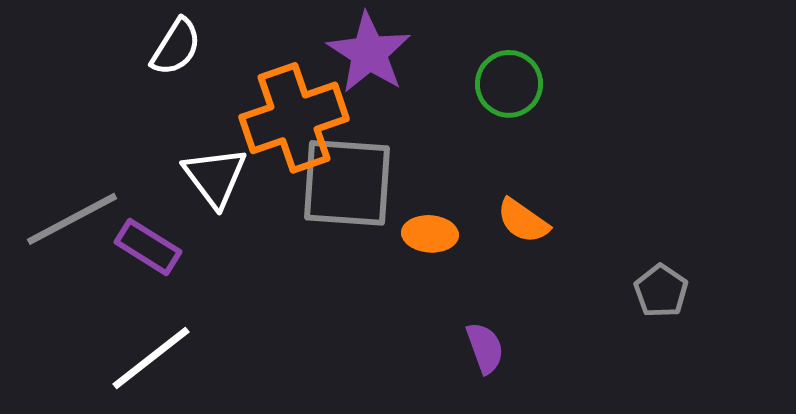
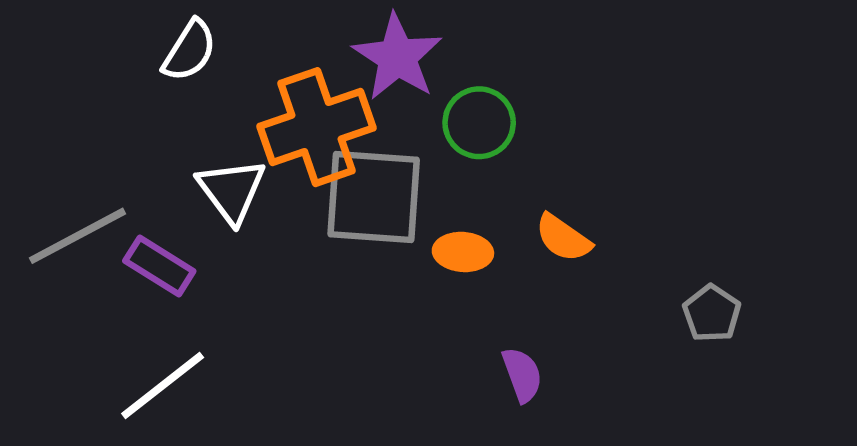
green circle: (509, 84) -> (479, 123), moved

